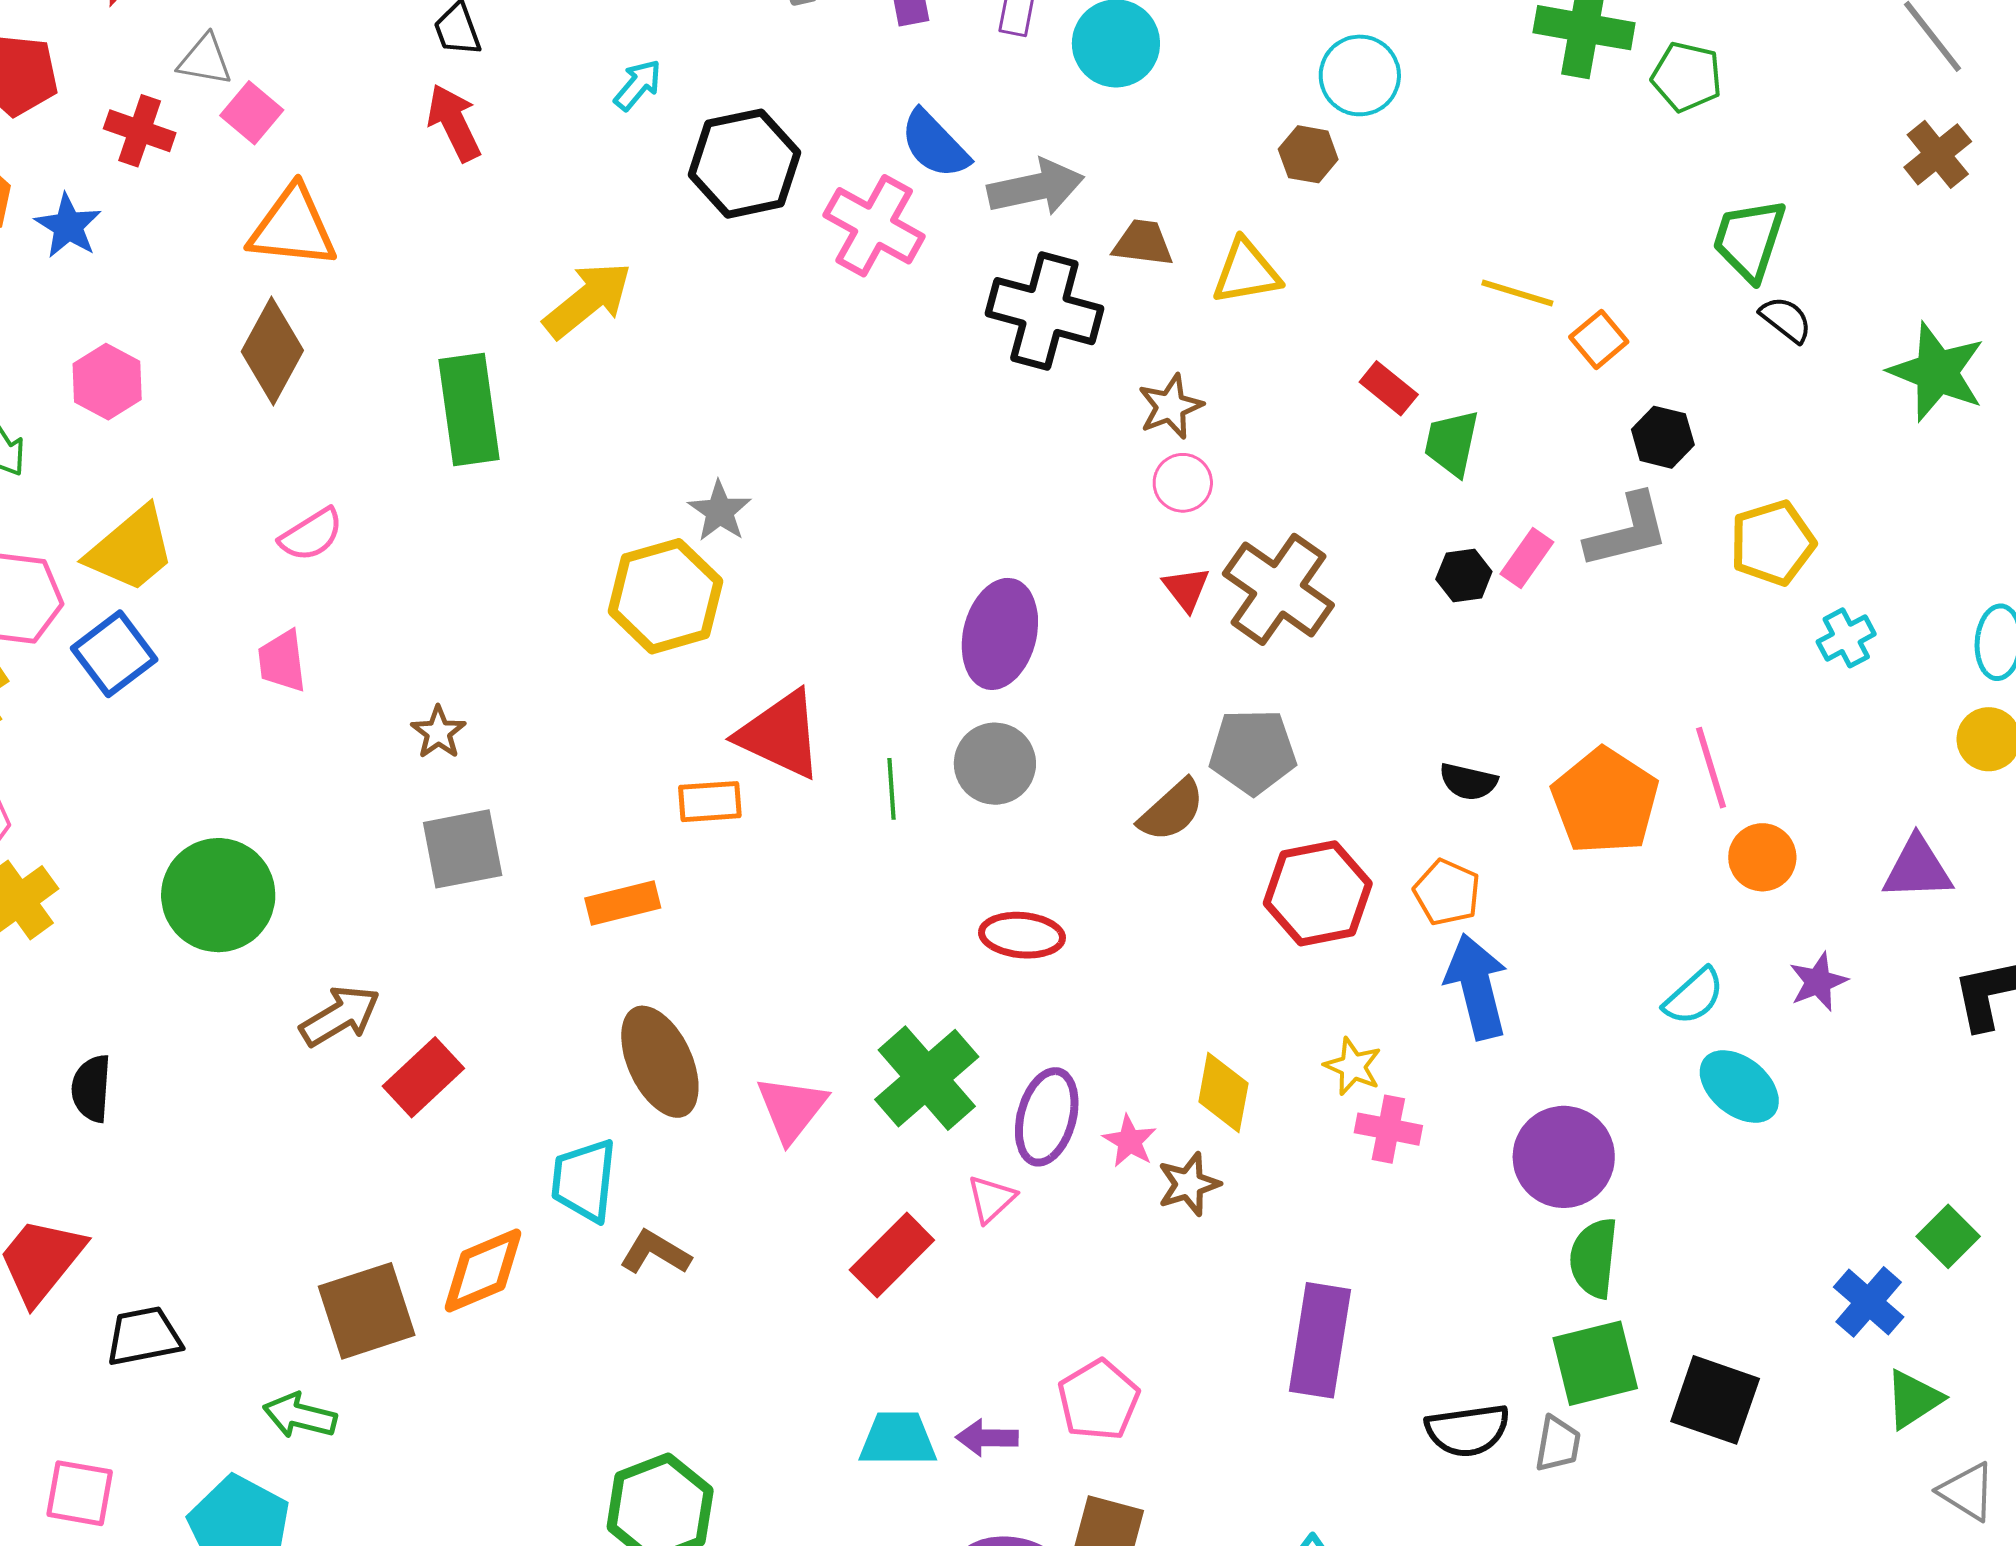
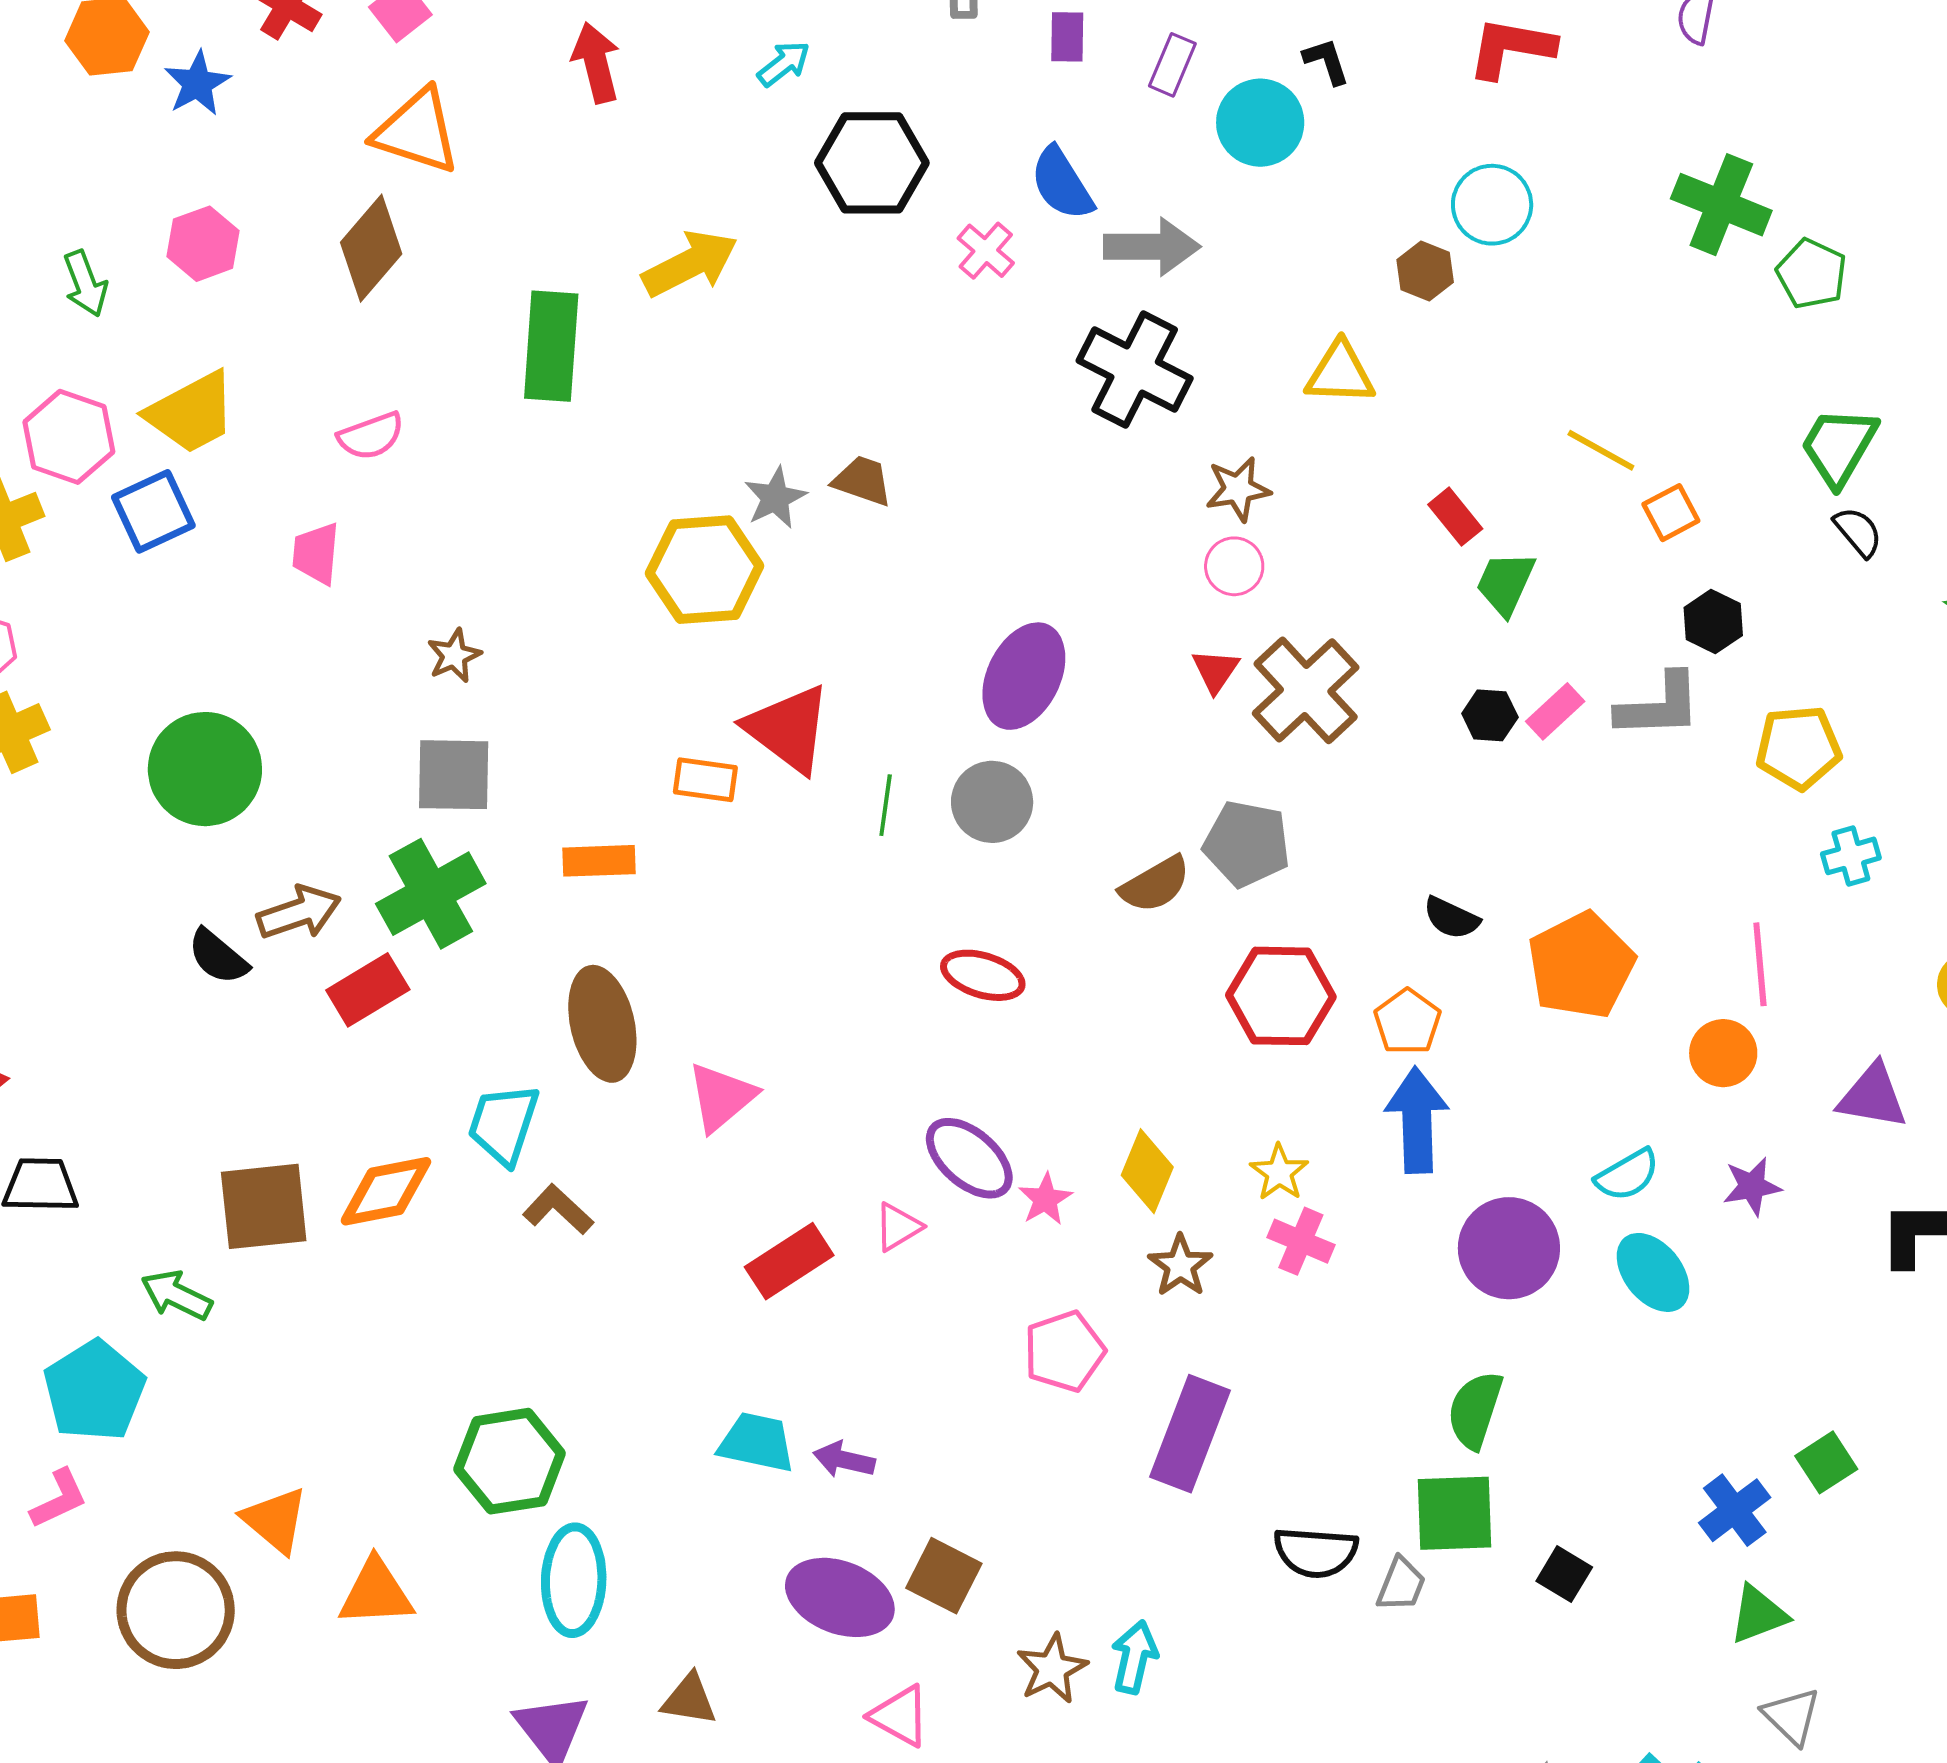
pink cross: (874, 226) -> (986, 251), size x0.6
brown trapezoid: (1143, 243) -> (862, 481), moved
pink line: (1711, 768) -> (1760, 964), moved
green cross: (927, 1078) -> (431, 894), moved
black semicircle: (91, 1088) -> (218, 957), moved, turned -66
purple ellipse: (1047, 1117) -> (969, 1158), turned -76
purple circle: (1564, 1157) -> (1509, 1248), moved
brown star: (1189, 1184) -> (1180, 1266), moved, turned -30
pink pentagon: (1099, 1400) -> (1064, 1351), moved
black square: (1715, 1400) -> (1564, 1574), size x0.6

